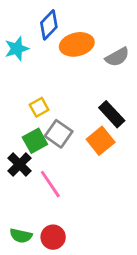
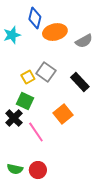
blue diamond: (49, 25) -> (35, 18), turned -30
gray square: (59, 134) -> (46, 72), moved
green square: (35, 141) -> (25, 101), turned -36
orange square: (101, 141) -> (63, 114), moved

